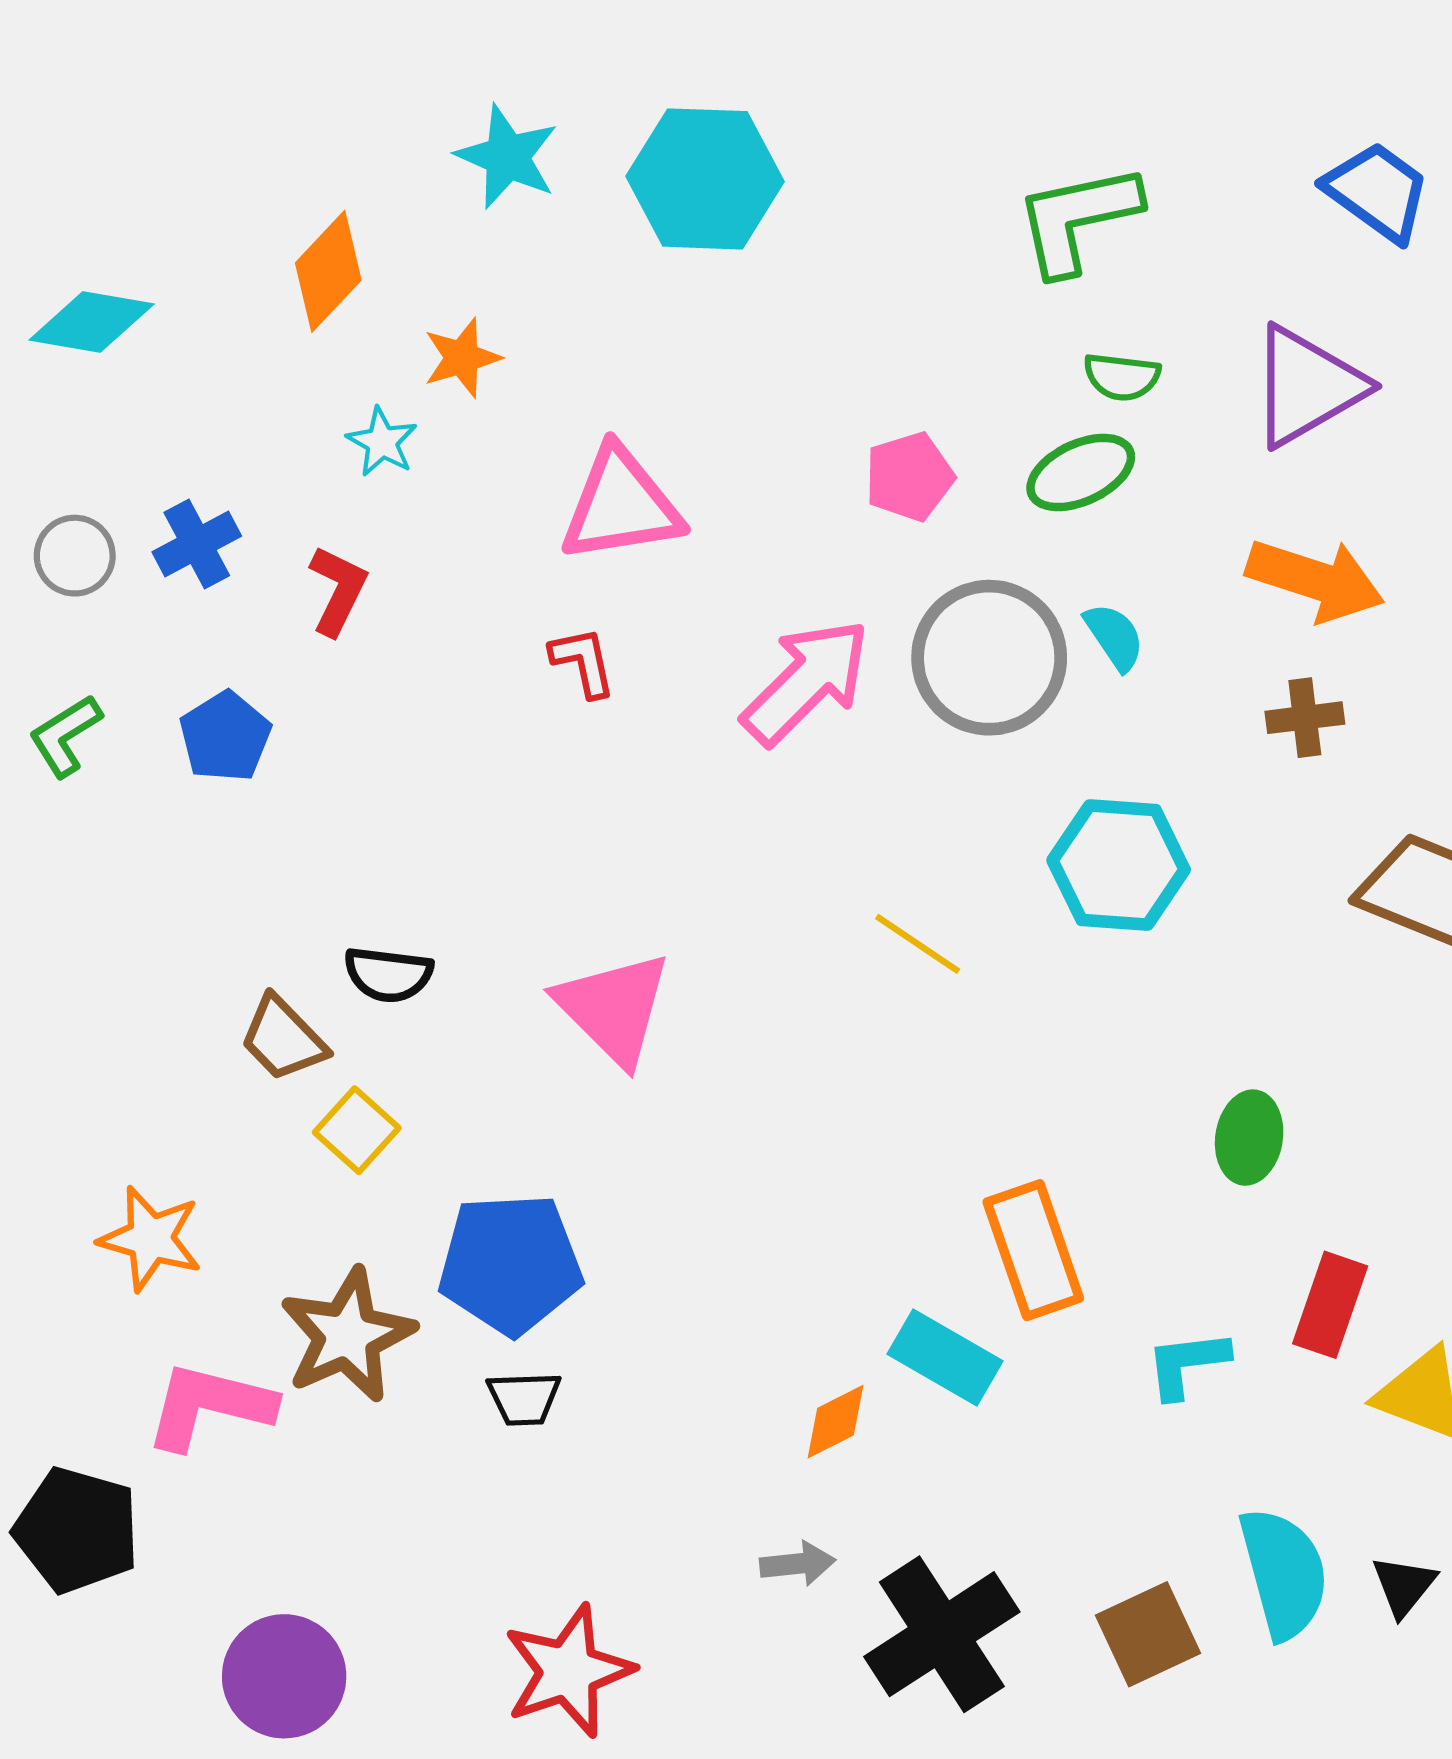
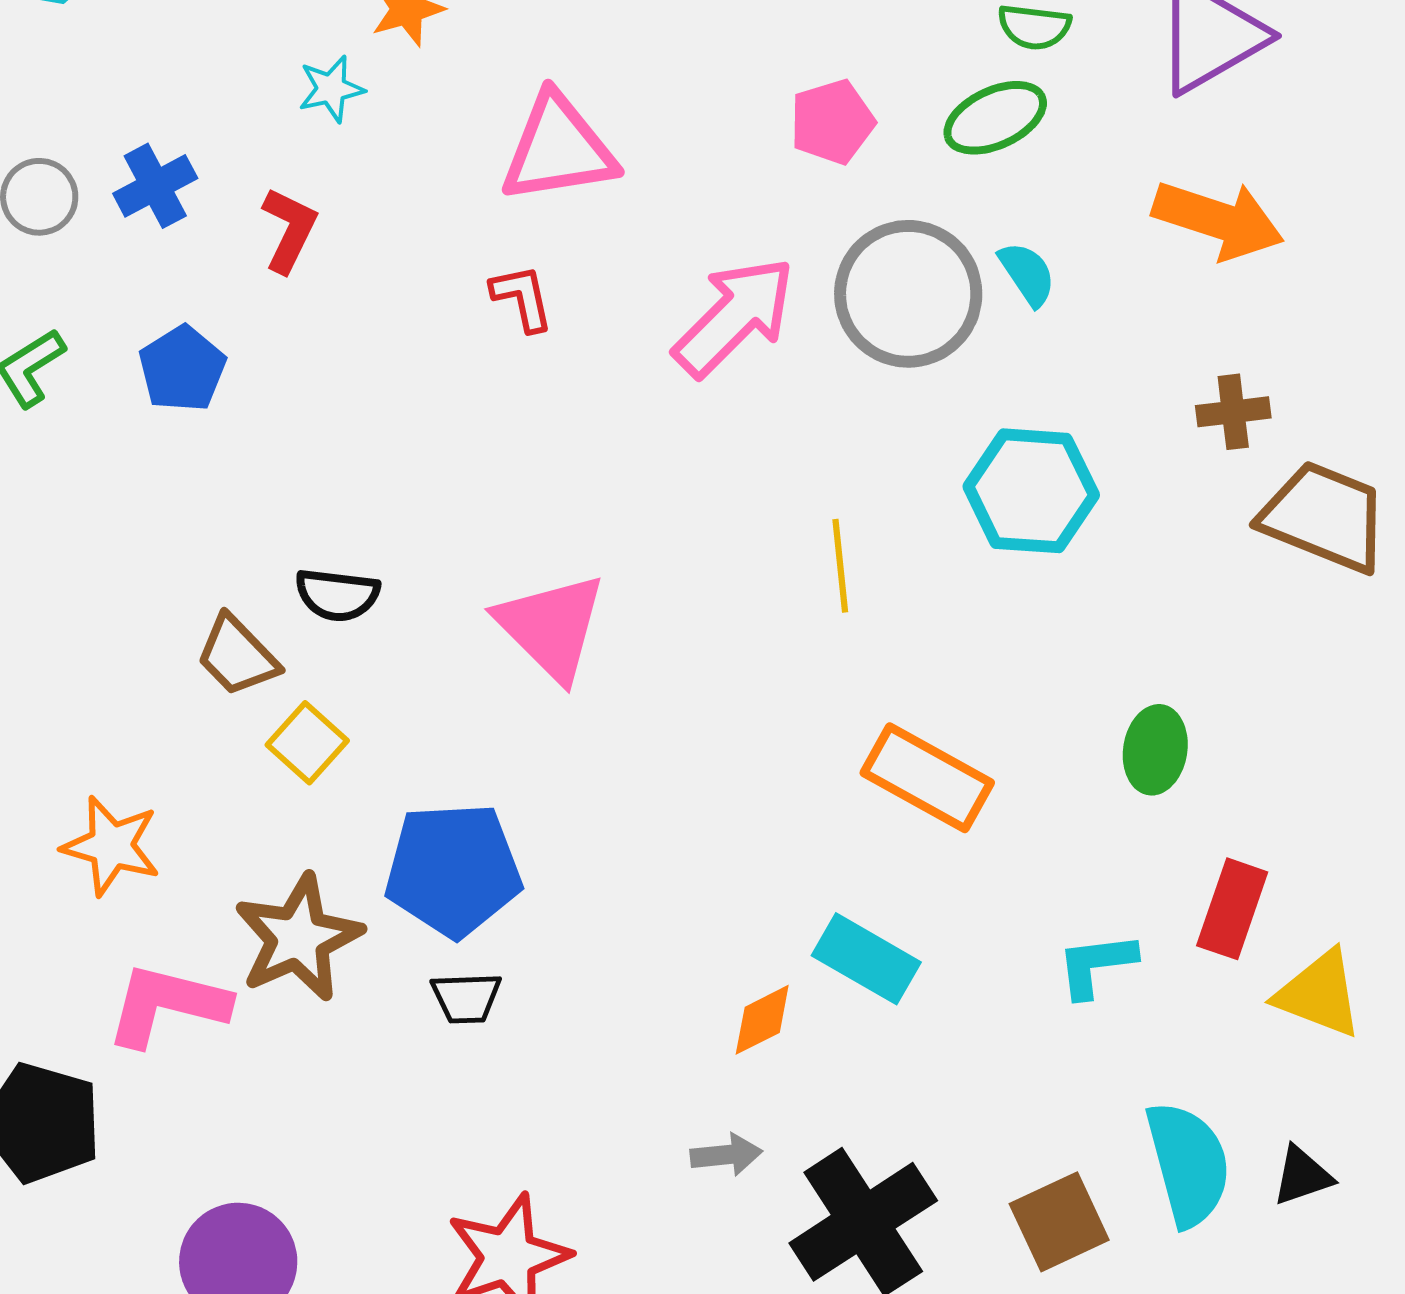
cyan star: (382, 442) -> (331, 89), turned 30
brown cross: (1305, 718) -> (1233, 412), moved
yellow line: (918, 944) -> (840, 566), turned 50
orange rectangle: (1033, 1250) -> (927, 778), moved, turned -42
black triangle: (1404, 1586) -> (1302, 1176), turned 32

